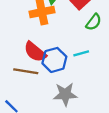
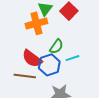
green semicircle: (94, 22) -> (56, 46), moved

